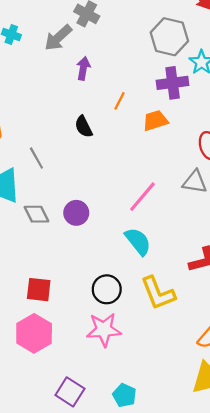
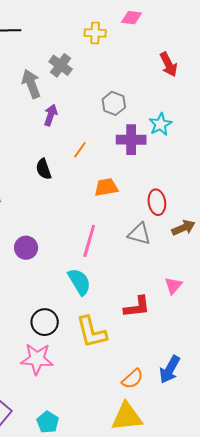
gray hexagon: (169, 37) -> (114, 103), moved, size x0.7
gray arrow: (58, 38) -> (31, 84), turned 104
orange trapezoid: (155, 121) -> (106, 187), moved
pink line: (142, 197) -> (89, 241), turned -32

